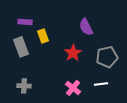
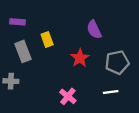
purple rectangle: (25, 22) -> (17, 22), moved
gray cross: (24, 86) -> (11, 81), moved
pink cross: (73, 88) -> (68, 96), moved

